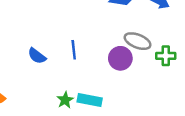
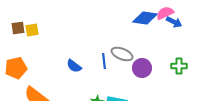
gray ellipse: (138, 41) -> (122, 54), moved

